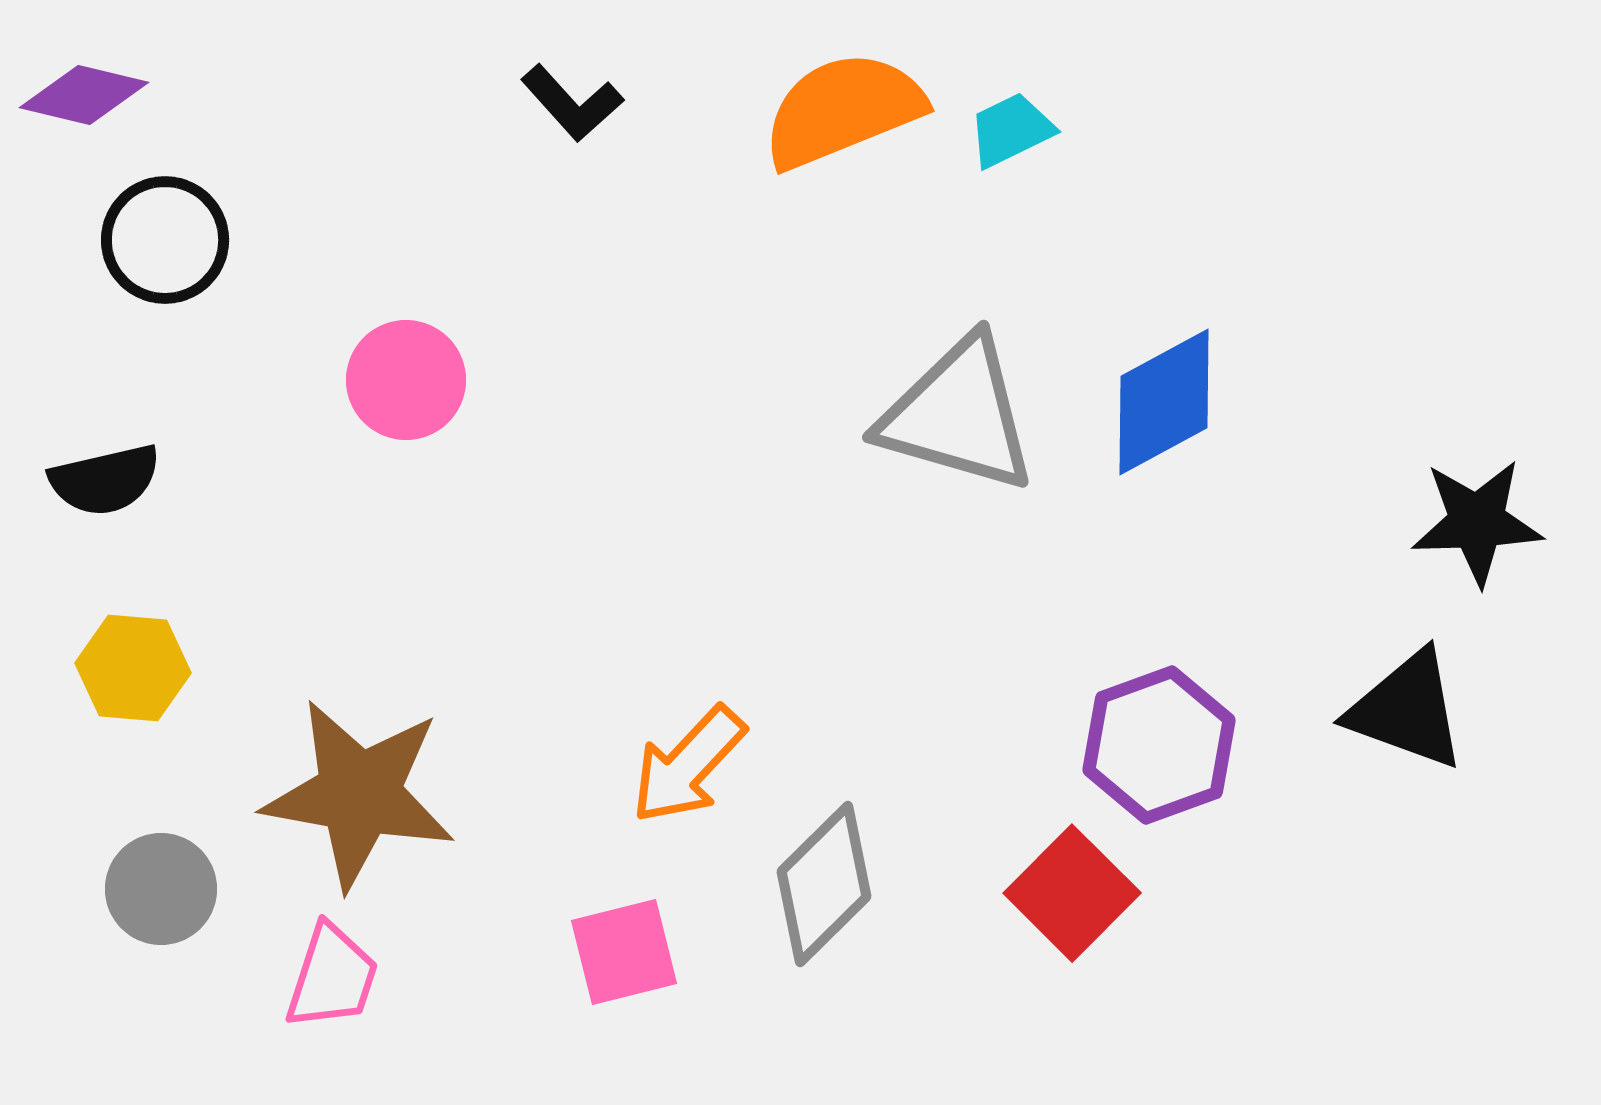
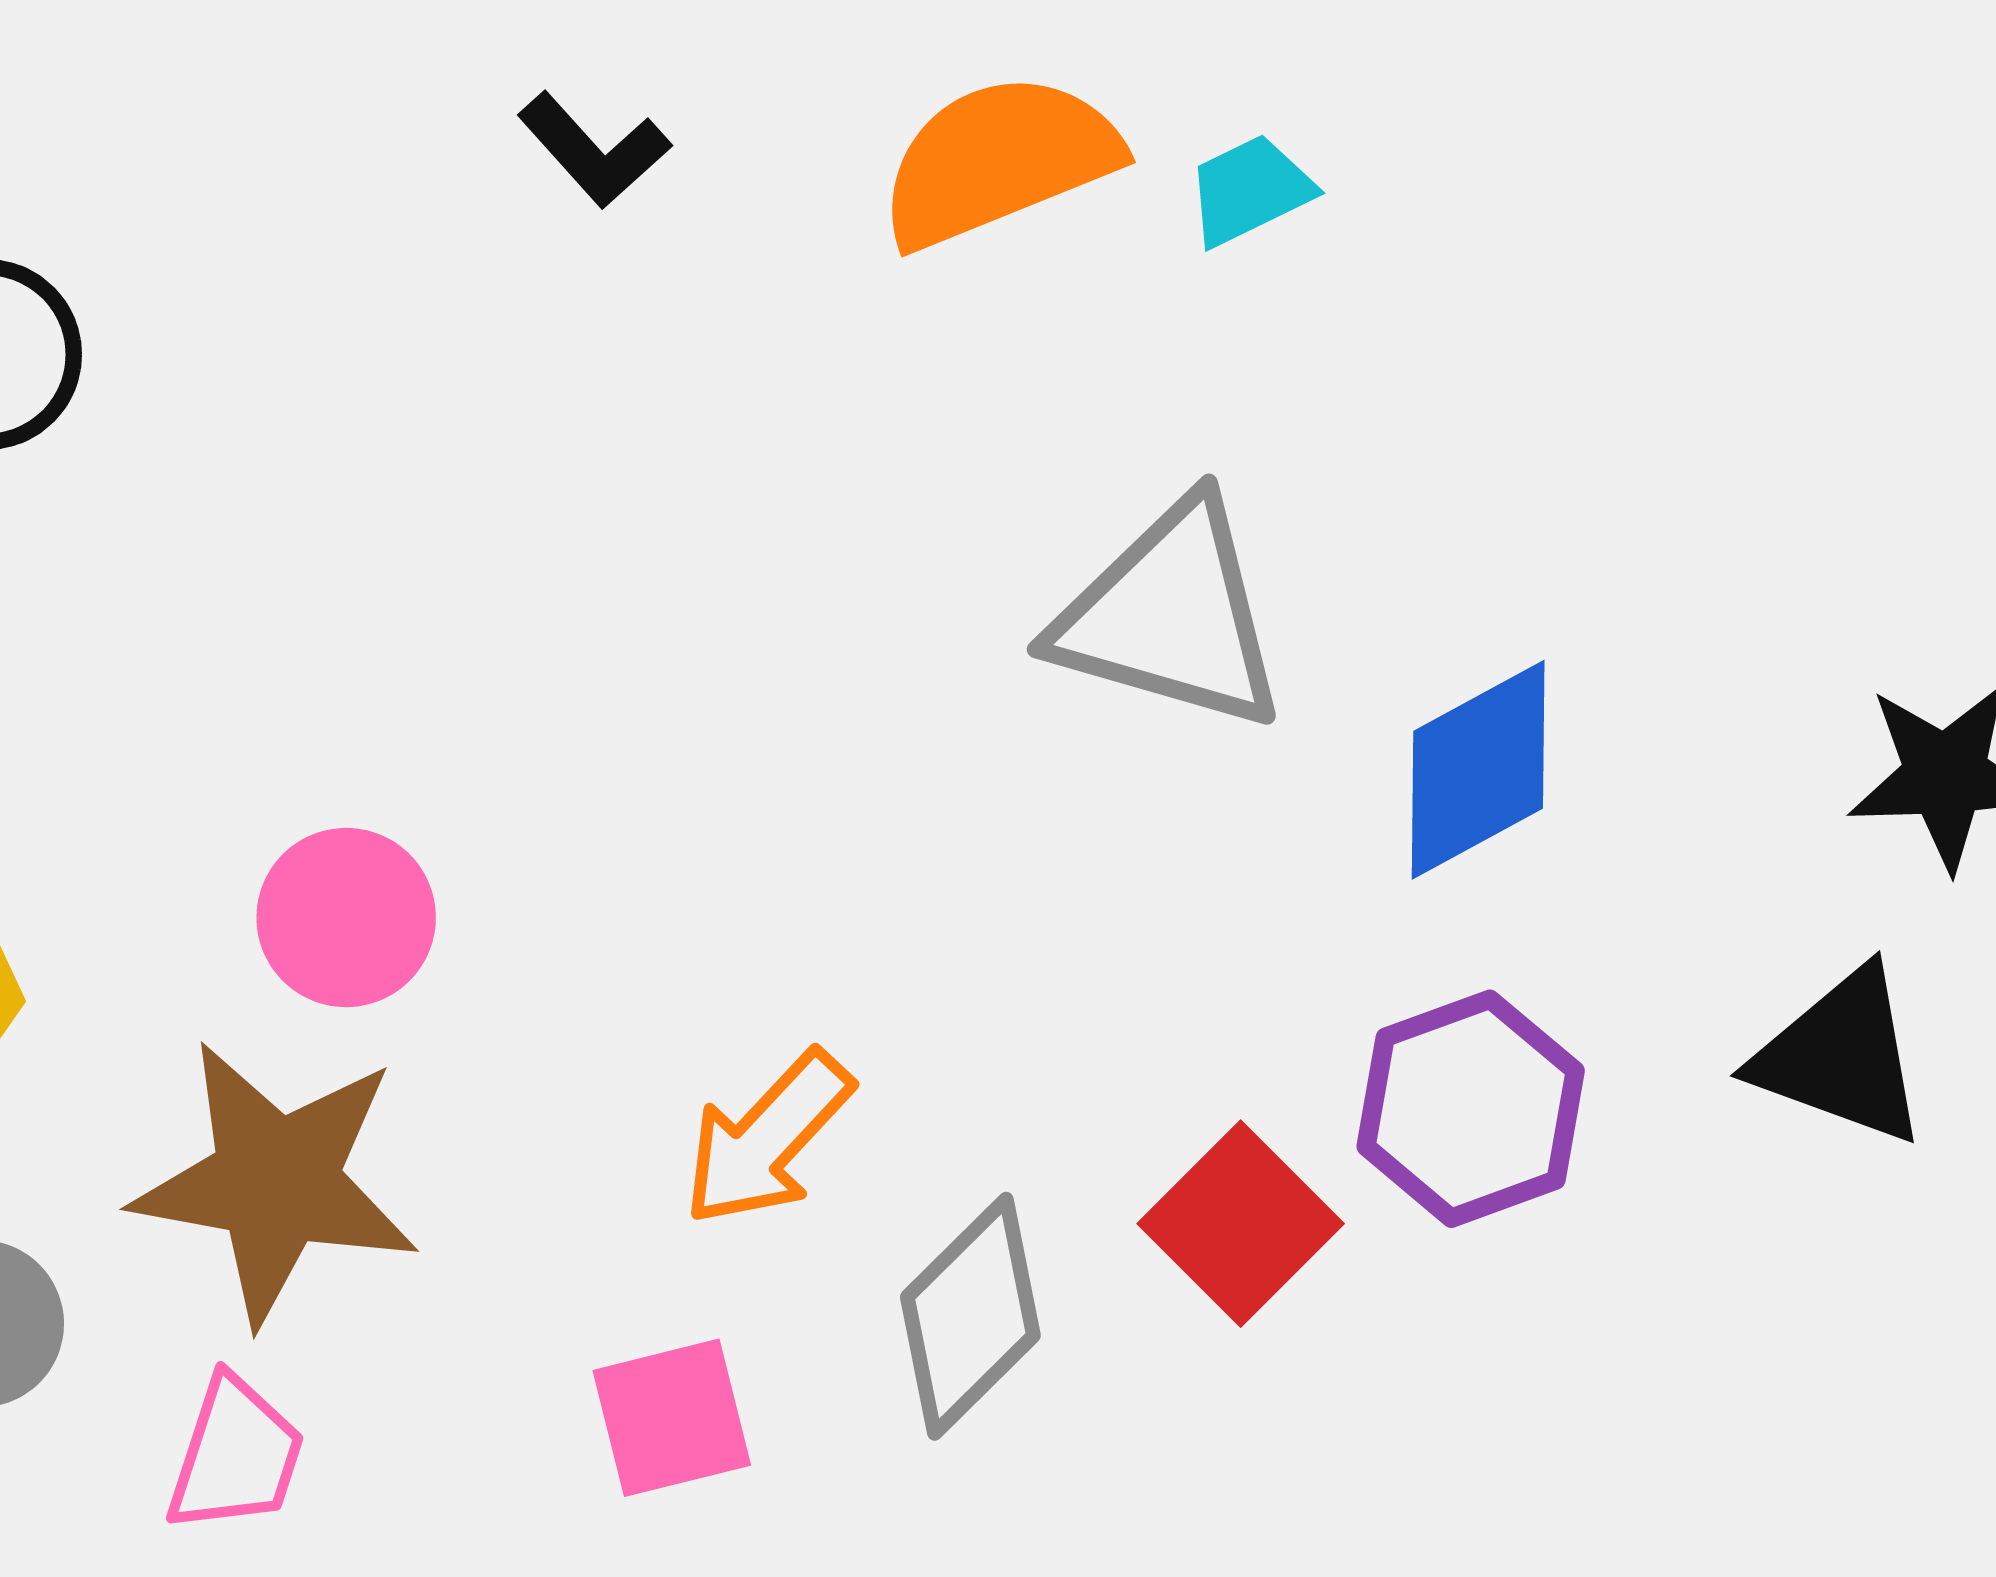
pink circle: (406, 380) -> (346, 918), moved
blue diamond: (1164, 402) -> (1478, 770), moved
red square: (1072, 893) -> (1241, 1224), moved

